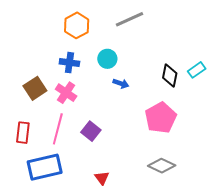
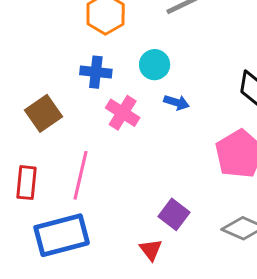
pink cross: (66, 93) -> (123, 113), moved
purple square: (91, 131) -> (174, 214), moved

